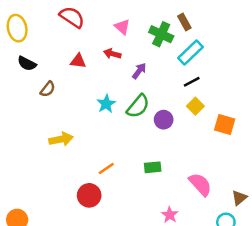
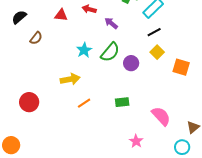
black semicircle: (27, 63) -> (19, 17), turned 112
purple arrow: (139, 71) -> (111, 23), turned -88
yellow arrow: (61, 139) -> (70, 79), moved
red circle: (89, 195) -> (29, 102), moved

